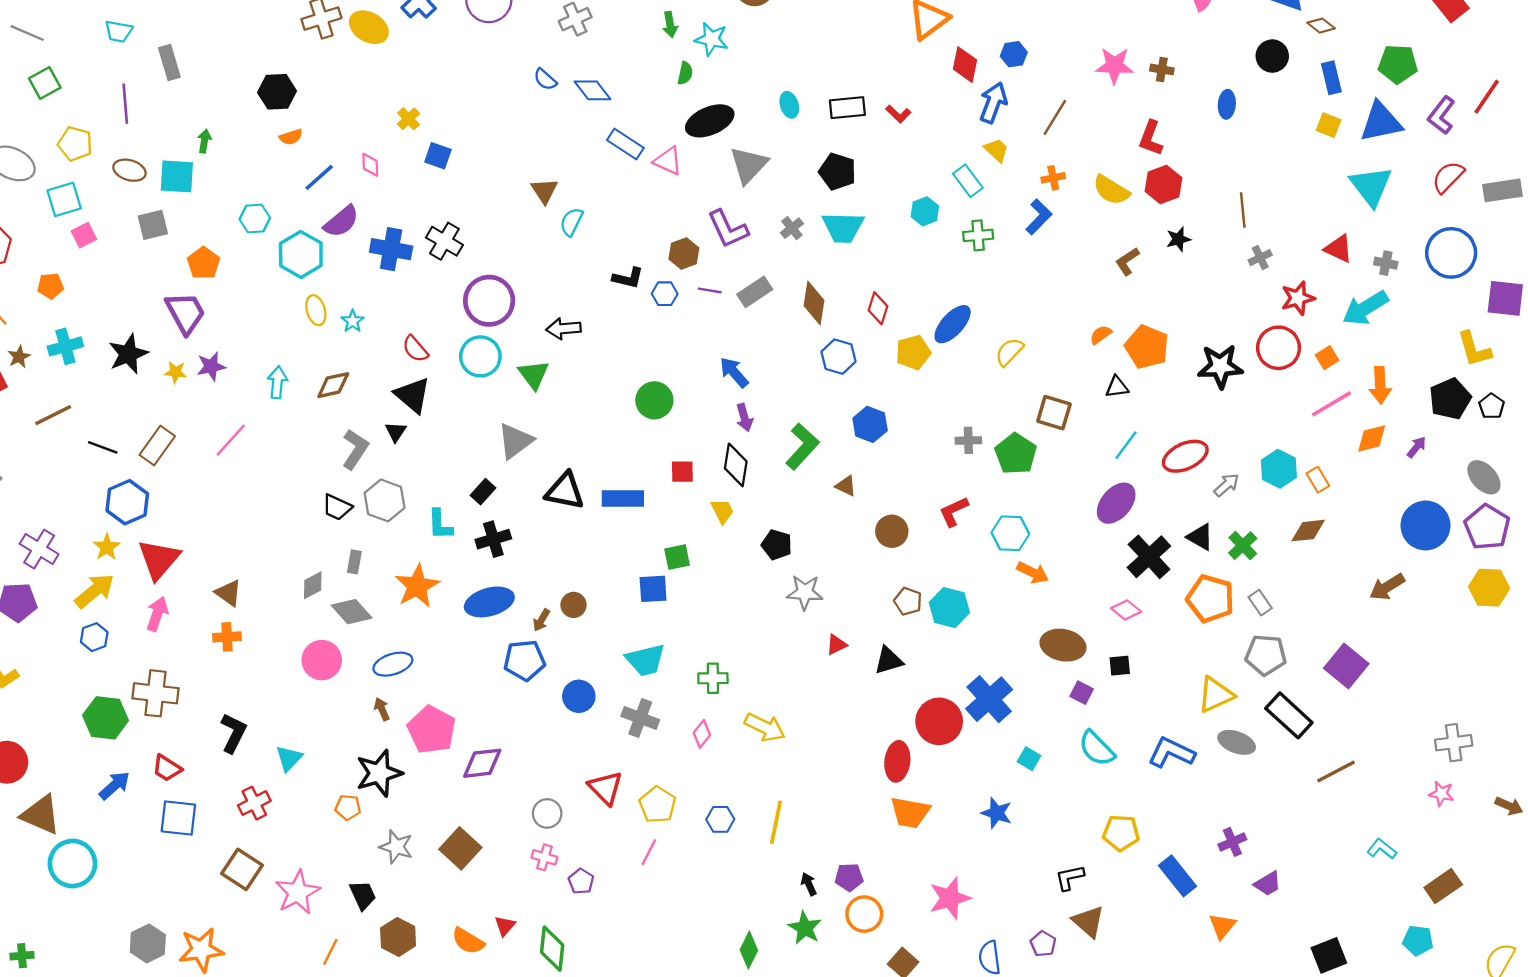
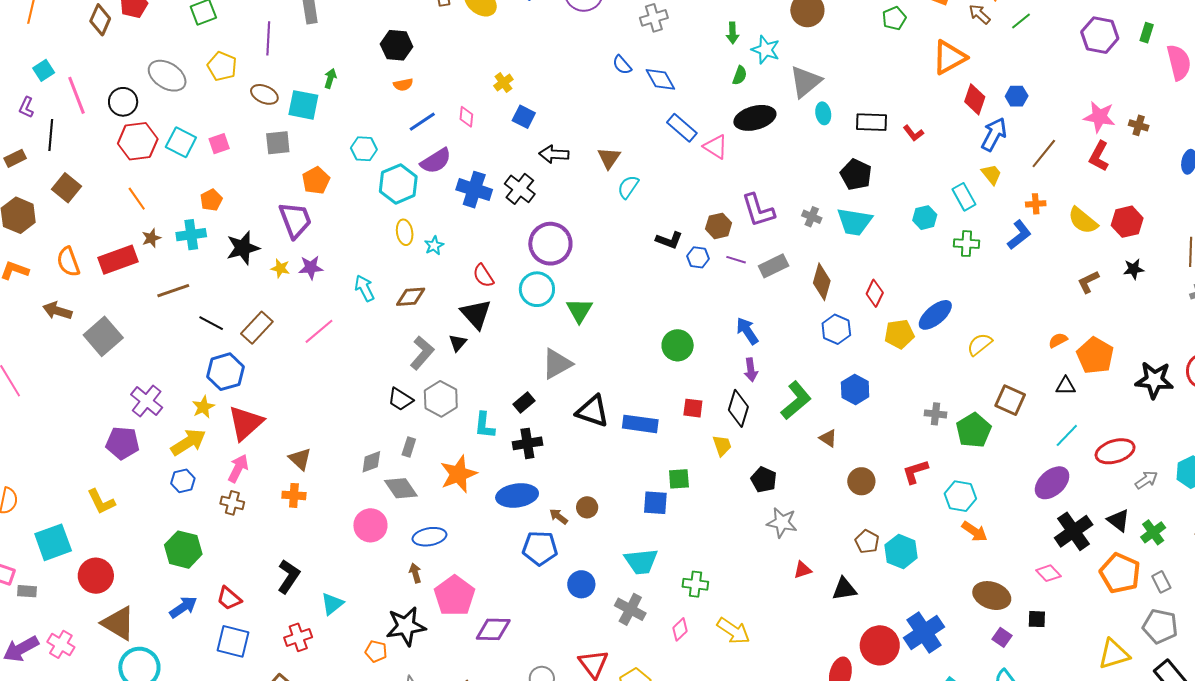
red L-shape: (1151, 138) -> (1099, 156), moved
gray triangle: (749, 165) -> (805, 82), moved
cyan square: (64, 199) -> (181, 142), moved, turned 36
gray cross: (792, 228) -> (812, 217), turned -36
orange pentagon: (50, 286) -> (211, 200), moved, turned -30
black arrow: (564, 329) -> (554, 154), moved
cyan arrow: (277, 382) -> (364, 288), turned -40
brown arrow: (541, 620) -> (559, 516), turned 90
brown cross: (155, 693) -> (232, 503), moved, size x0.6

